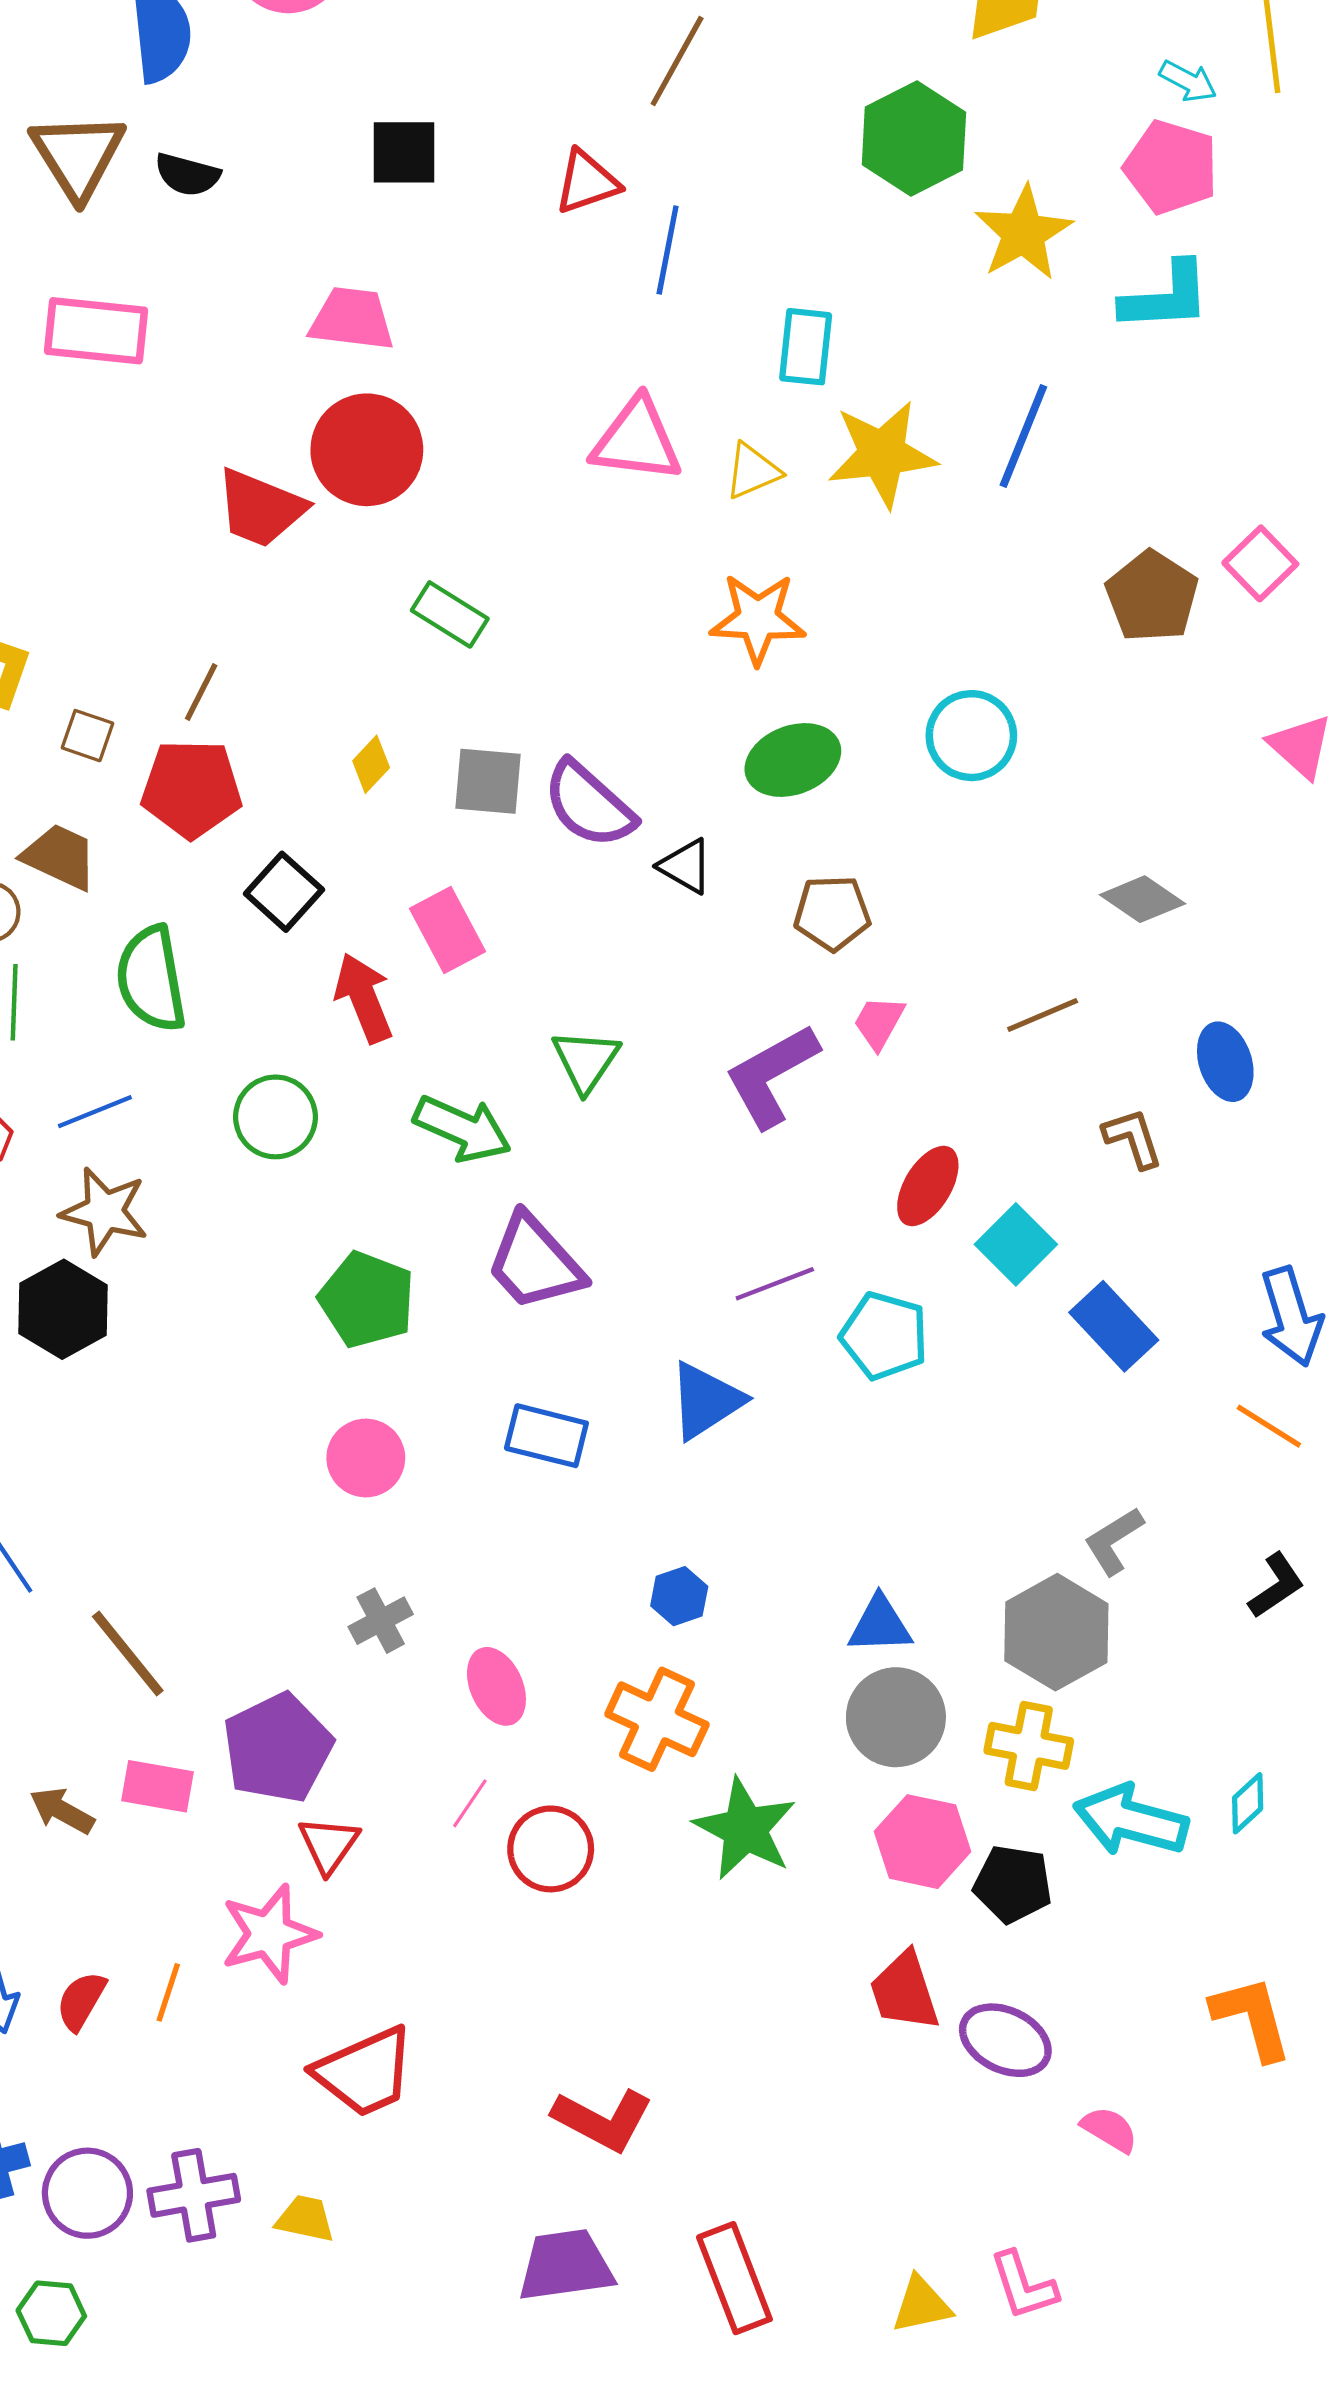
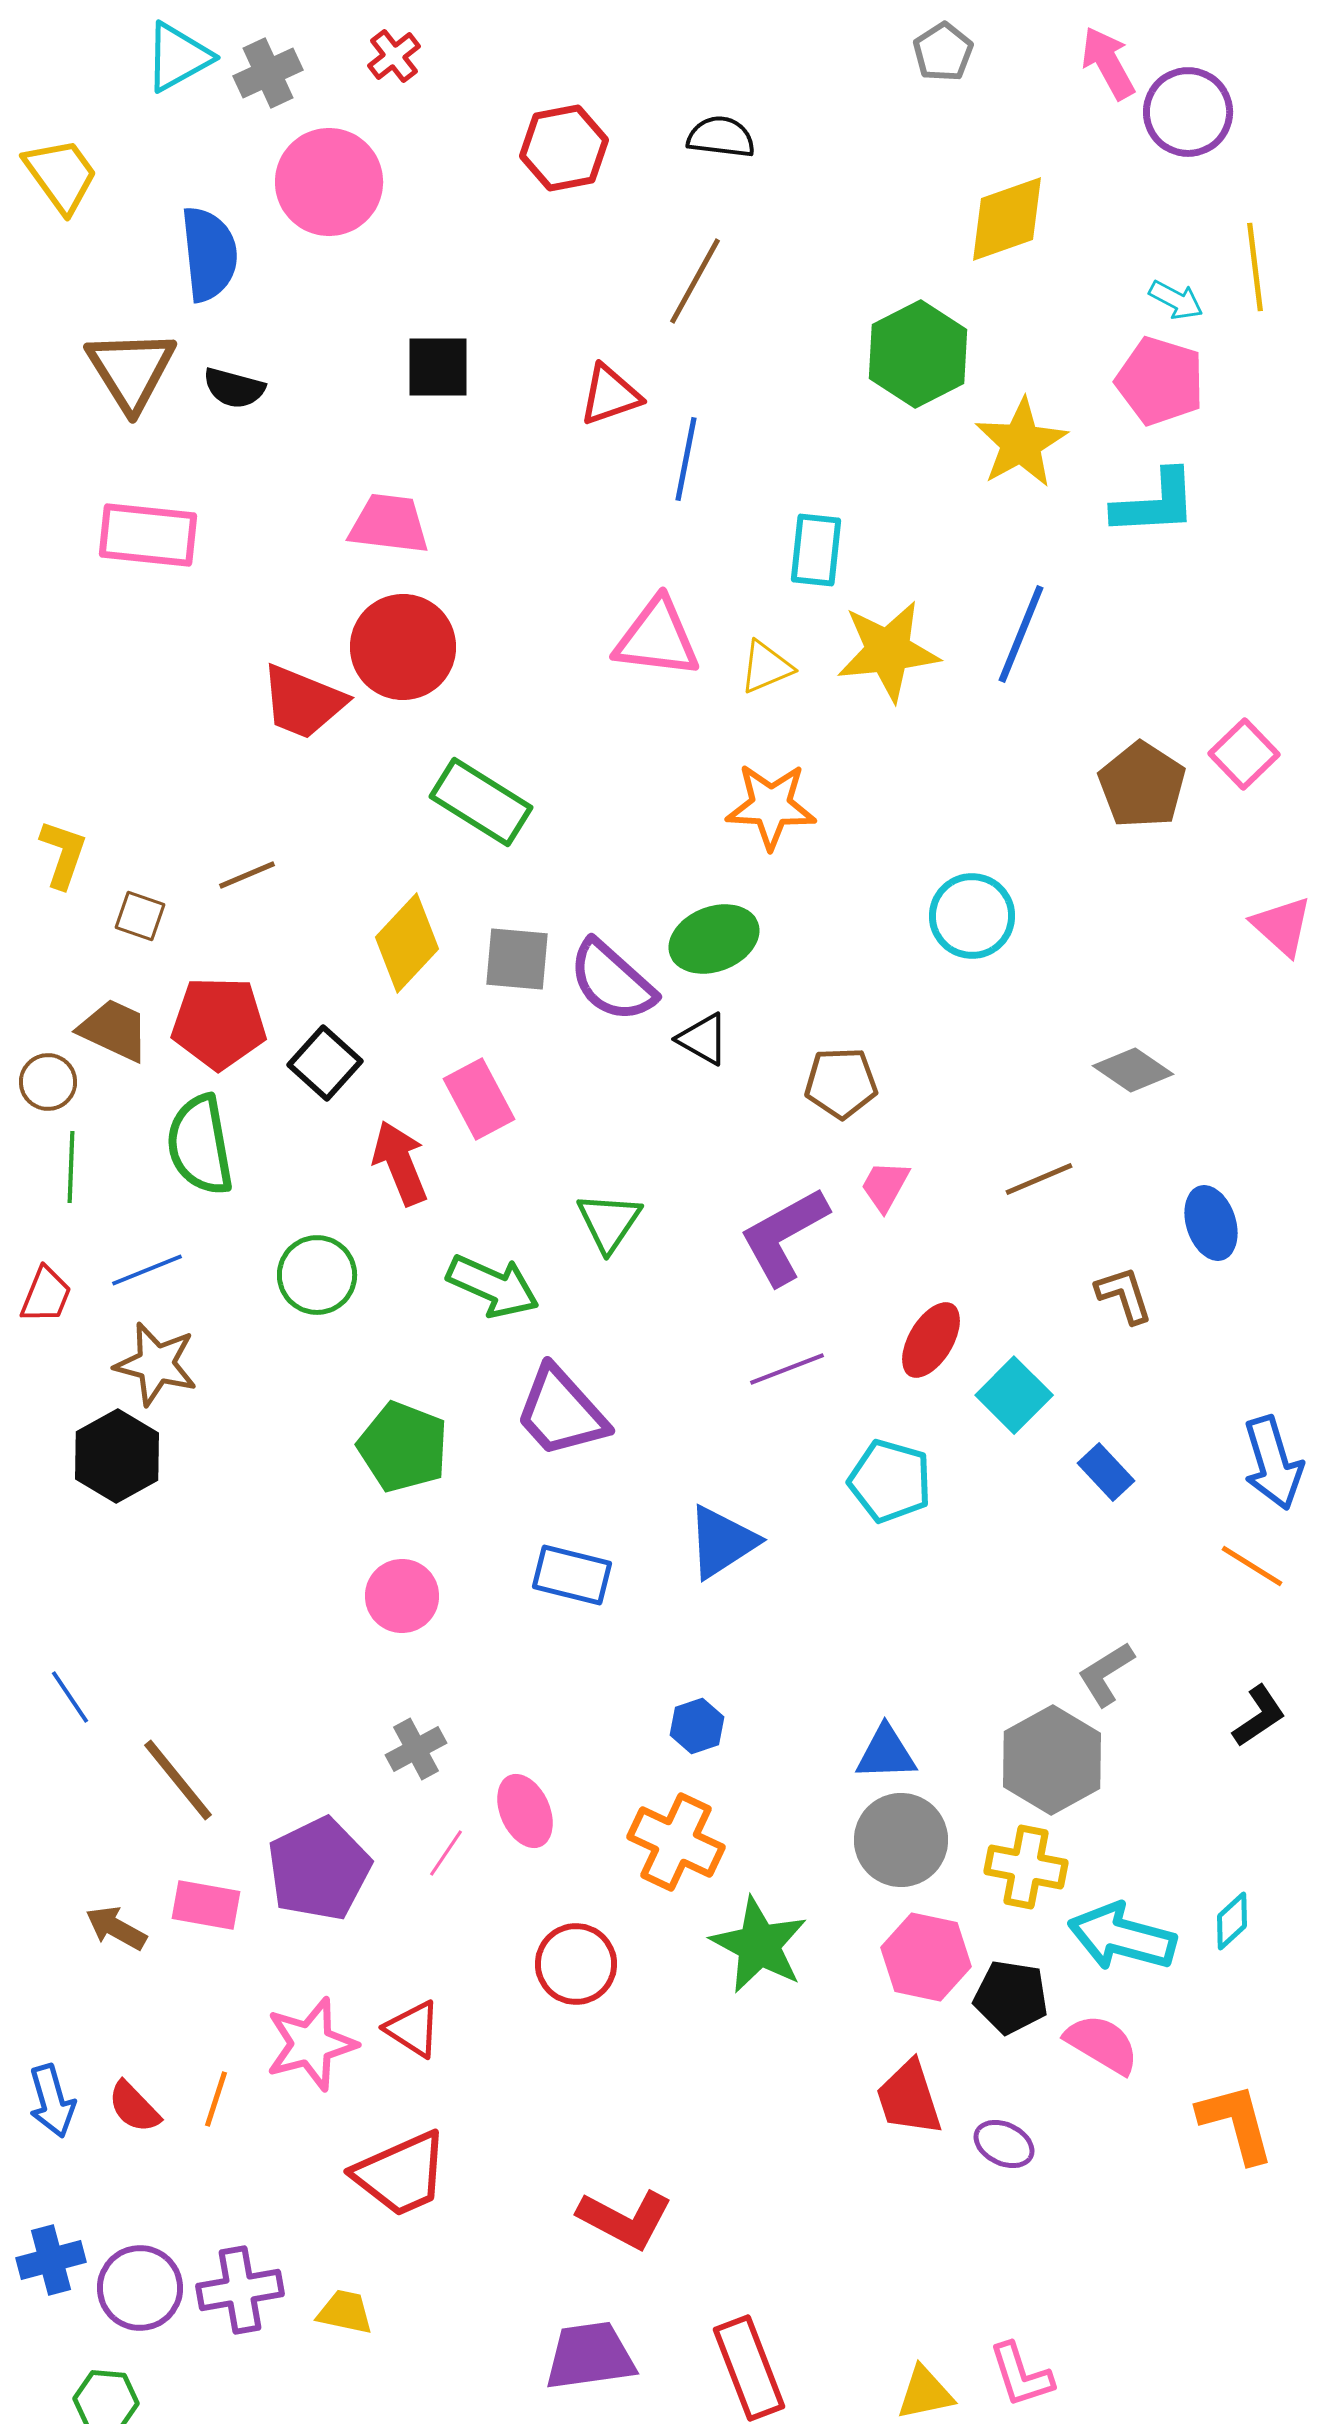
green rectangle: (450, 614) -> (481, 802), size x1.4
brown line: (201, 692) -> (247, 875), turned 40
green ellipse: (793, 760) -> (714, 939), moved
yellow diamond: (371, 764) -> (407, 943), size x1.8
red pentagon: (192, 789) -> (219, 1023), moved
purple line: (775, 1284) -> (787, 1369), moved
blue rectangle: (1114, 1326) -> (1106, 1472), size x0.7
pink line: (470, 1803) -> (446, 1853), moved
red triangle: (329, 1845) -> (413, 2029), moved, turned -32
red semicircle: (81, 2001) -> (134, 2107), turned -74
purple ellipse: (1005, 2040) -> (1004, 2144), size x0.7
pink semicircle: (1109, 2129) -> (1102, 2044), moved, size x1.4

